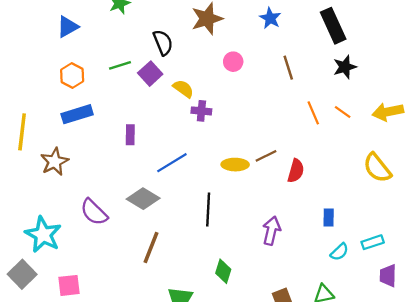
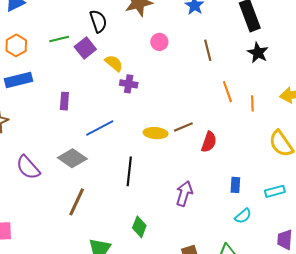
black star: (345, 67) -> (258, 53), turned -30
orange line: (343, 112) -> (252, 103), moved, turned 49
cyan rectangle: (373, 242) -> (275, 191), moved

